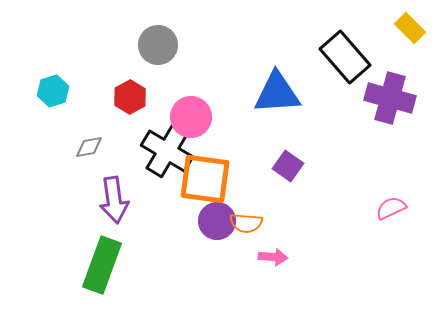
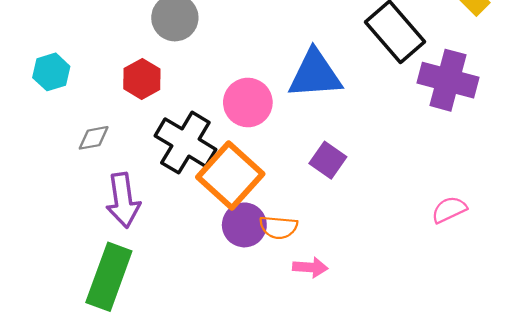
pink circle: (191, 117) -> (248, 103), moved
orange square: (205, 179) -> (230, 175), turned 34

